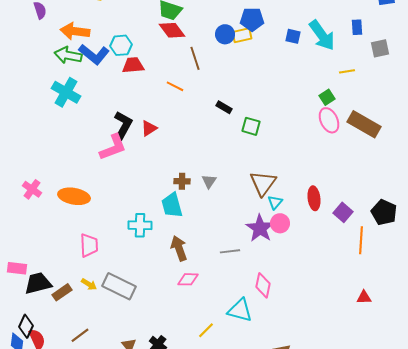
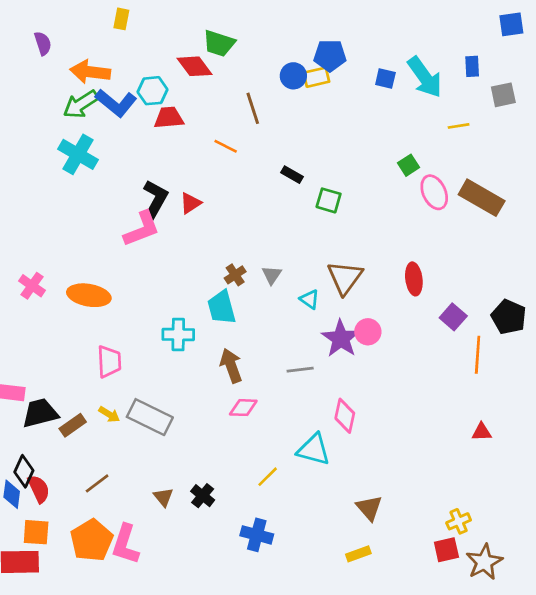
red diamond: (172, 30) -> (195, 66), moved
green arrow: (68, 55) -> (81, 104), turned -44
green square: (327, 97) -> (408, 165), moved
brown cross: (182, 181) -> (235, 275), turned -35
red ellipse: (314, 198) -> (414, 279), moved
cyan triangle: (275, 202) -> (310, 299), moved, turned -35

